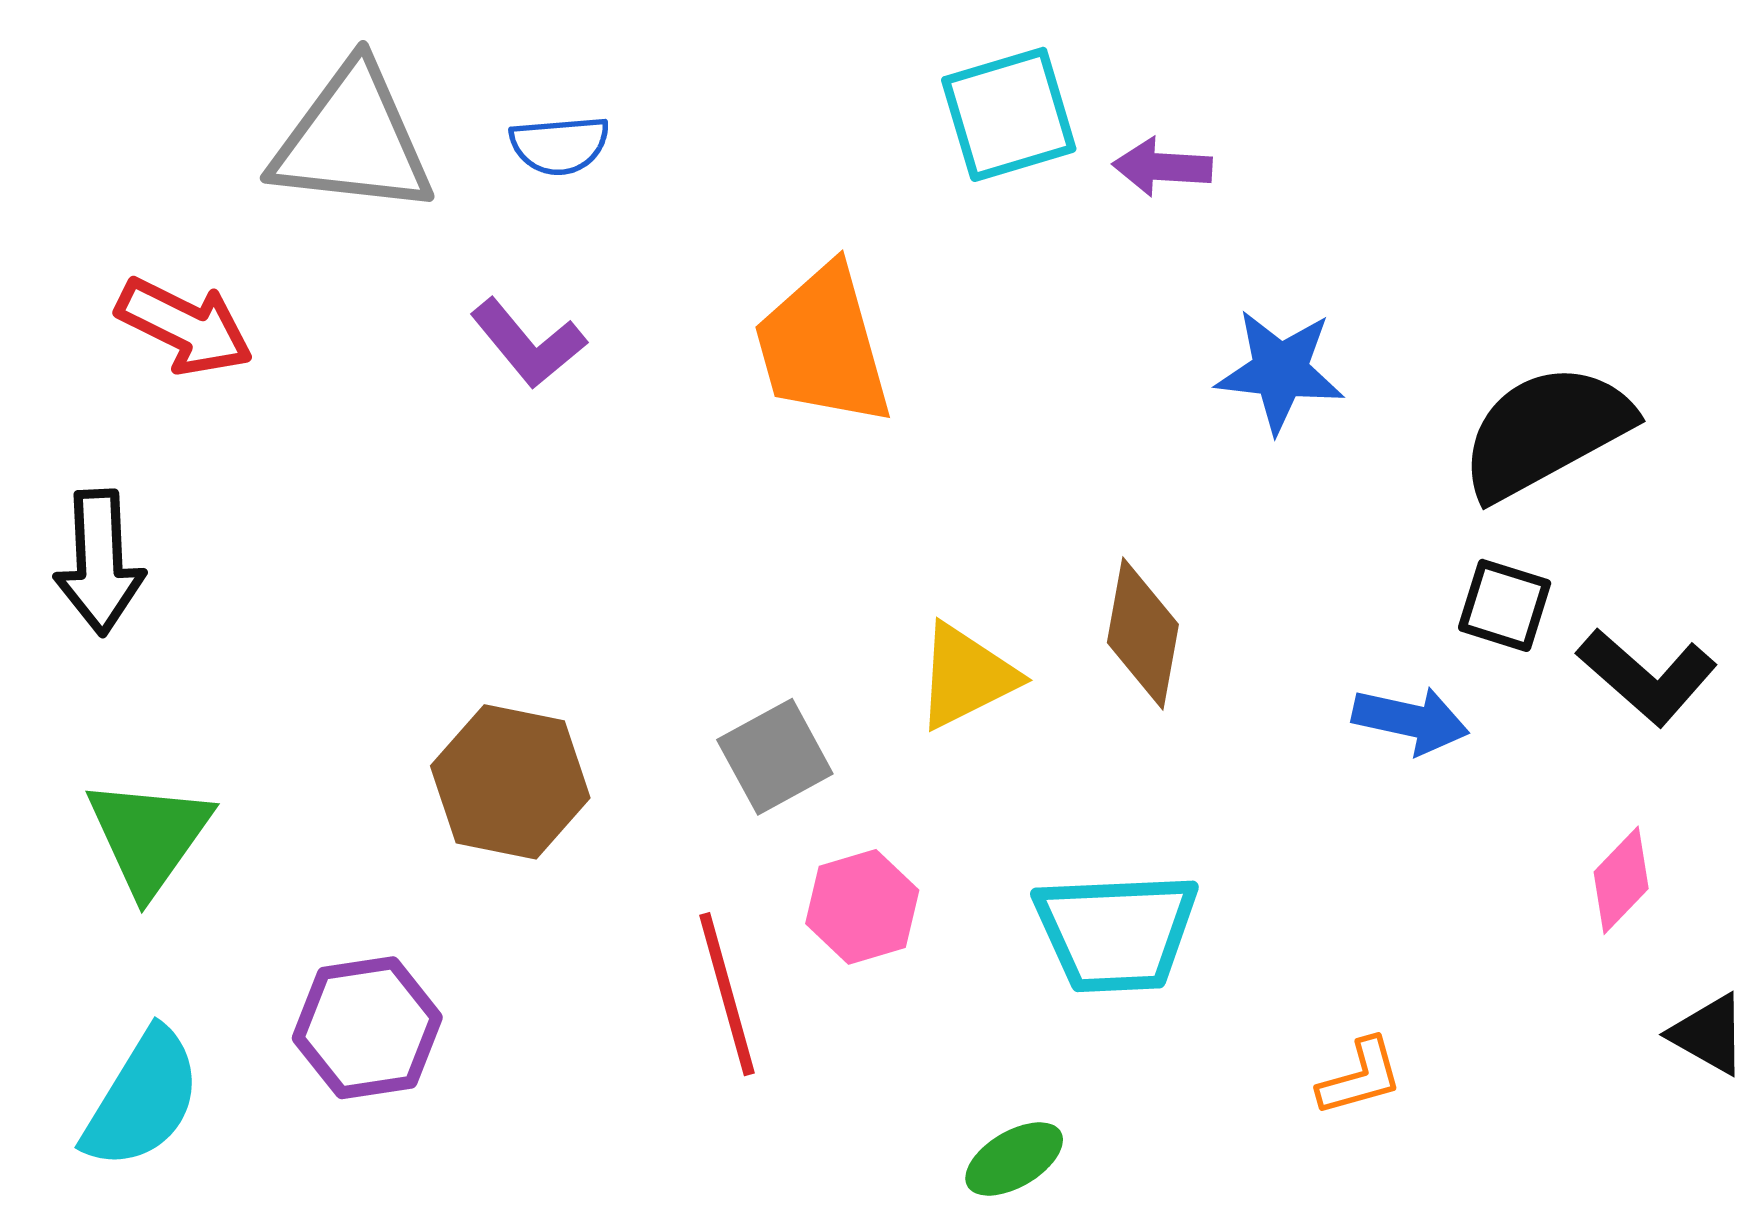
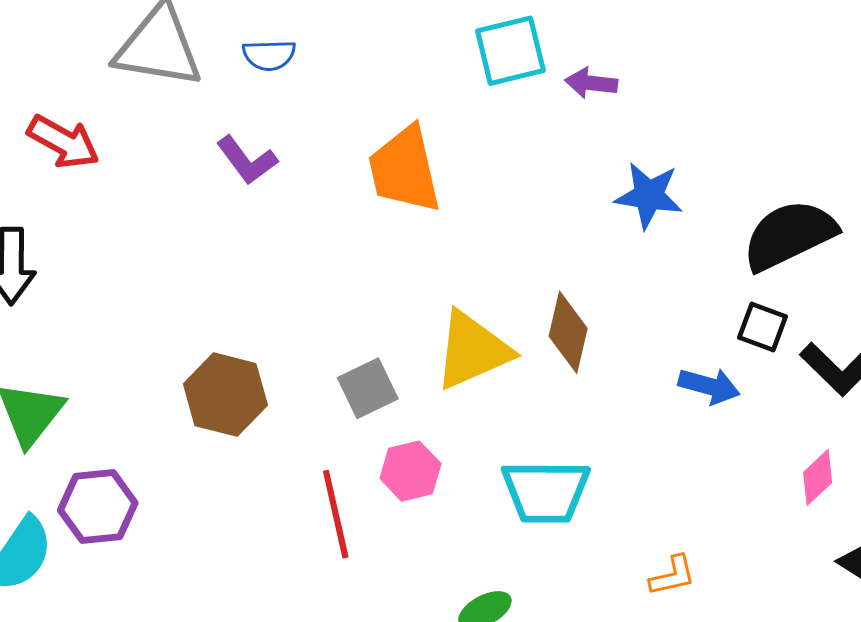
yellow triangle: (966, 676) -> (472, 350), size x1.4
purple hexagon: (367, 1028) -> (98, 507), moved

